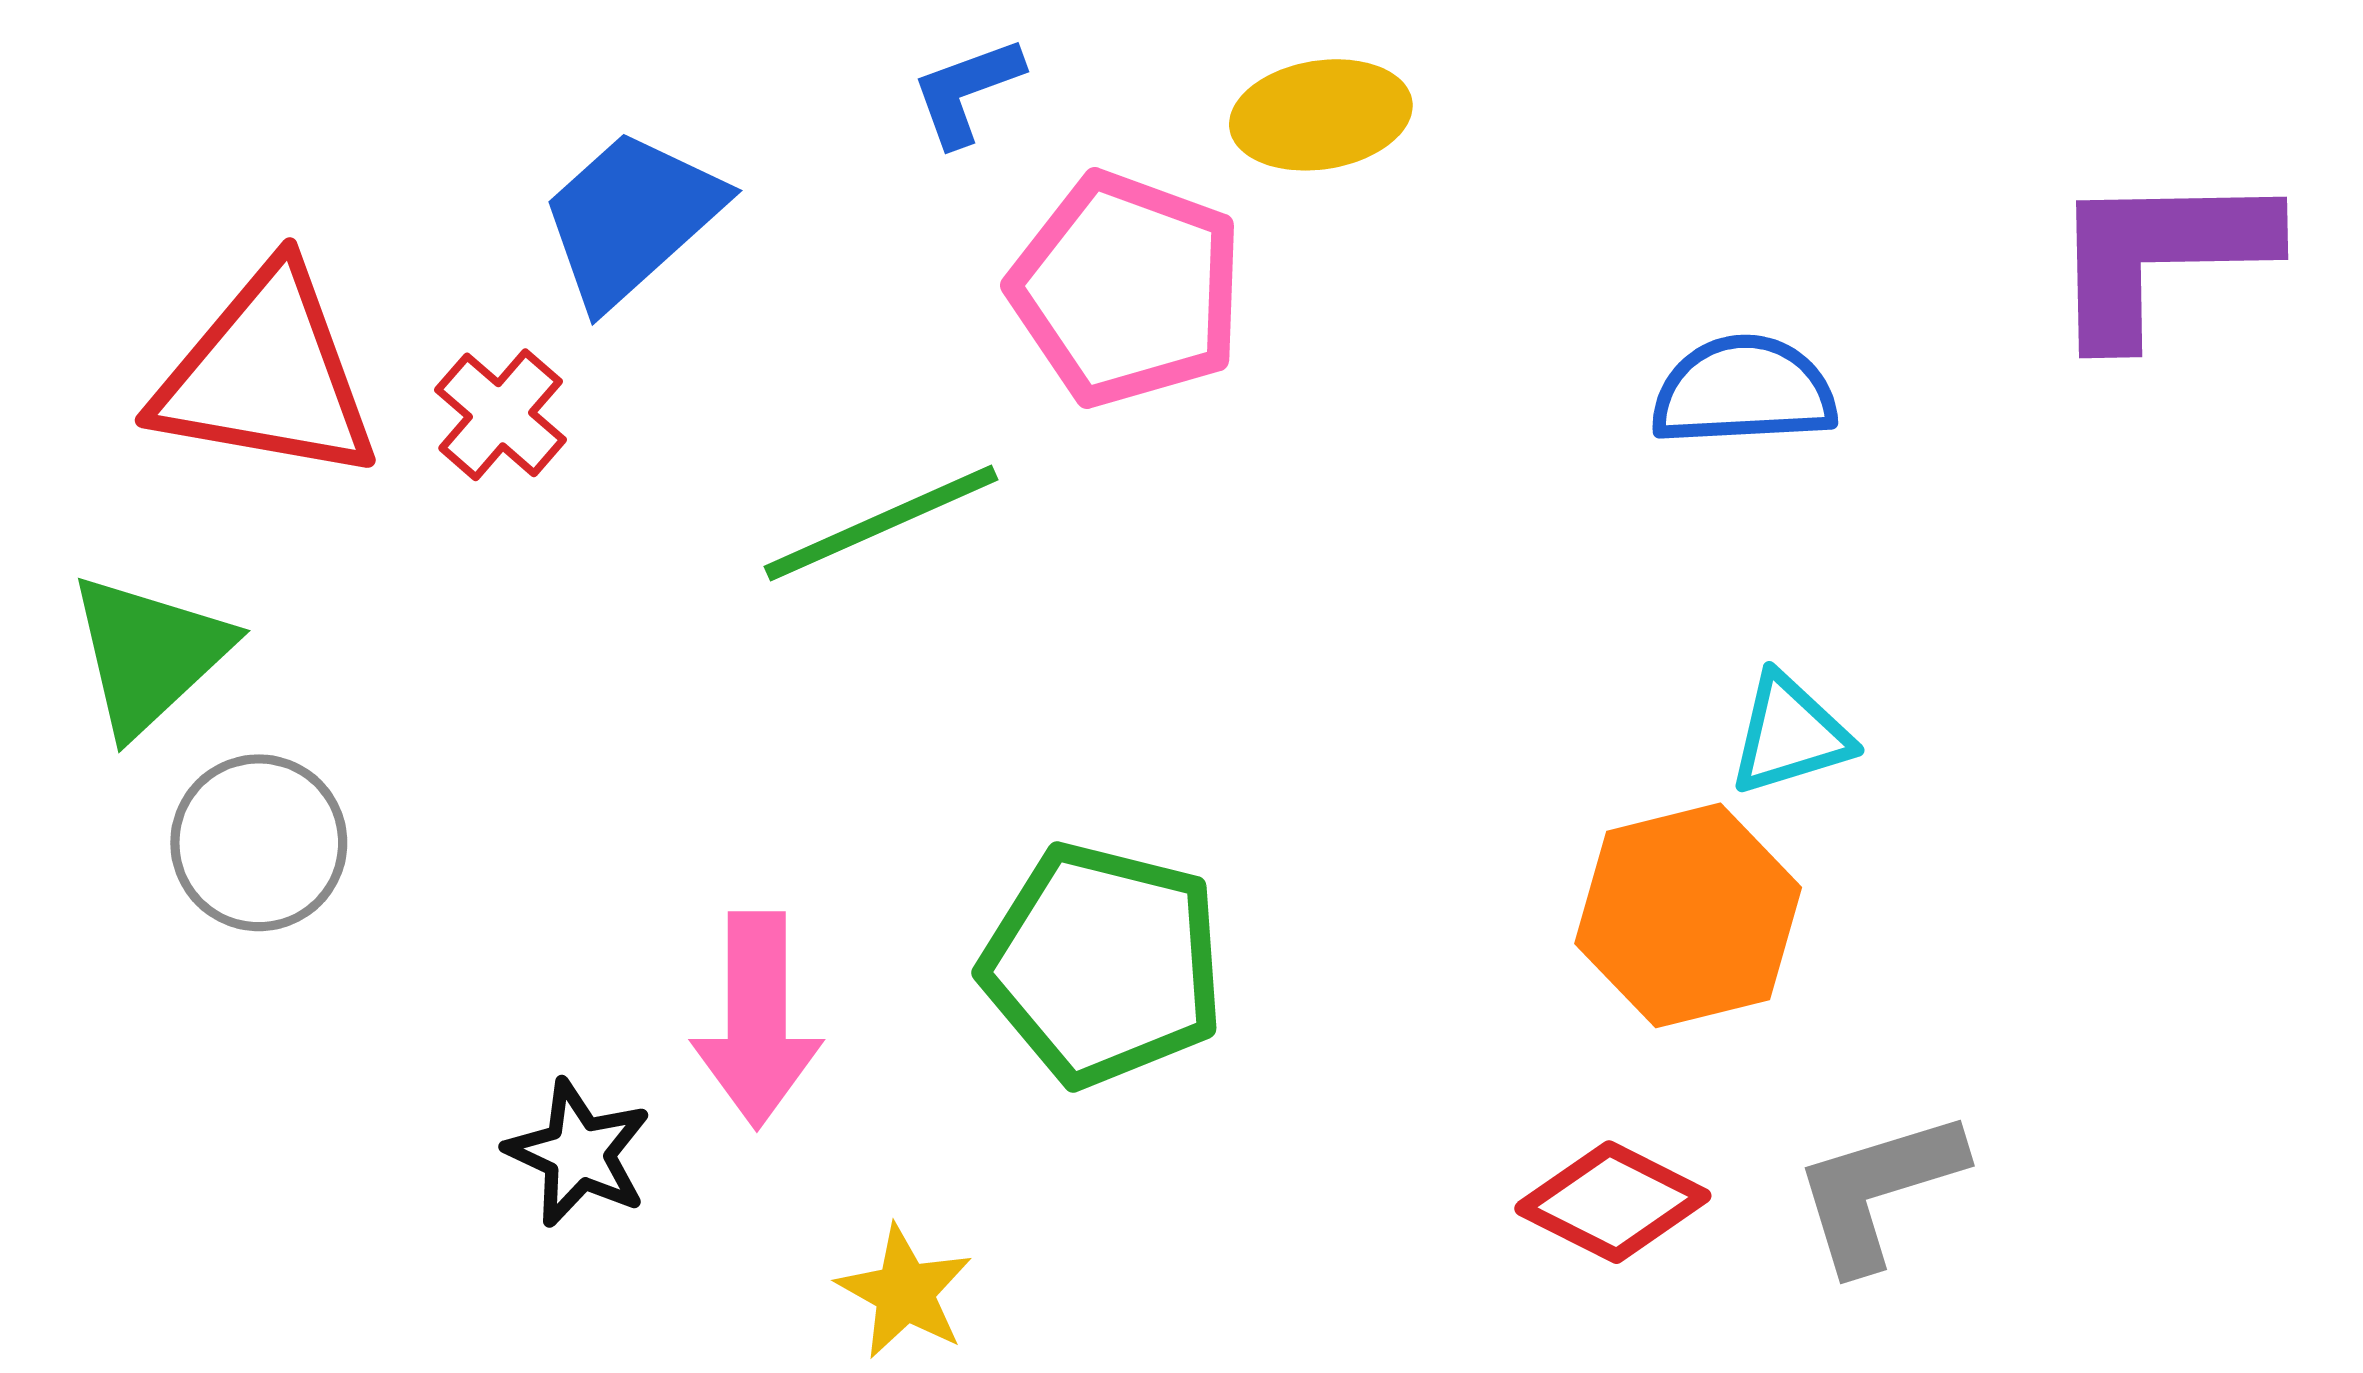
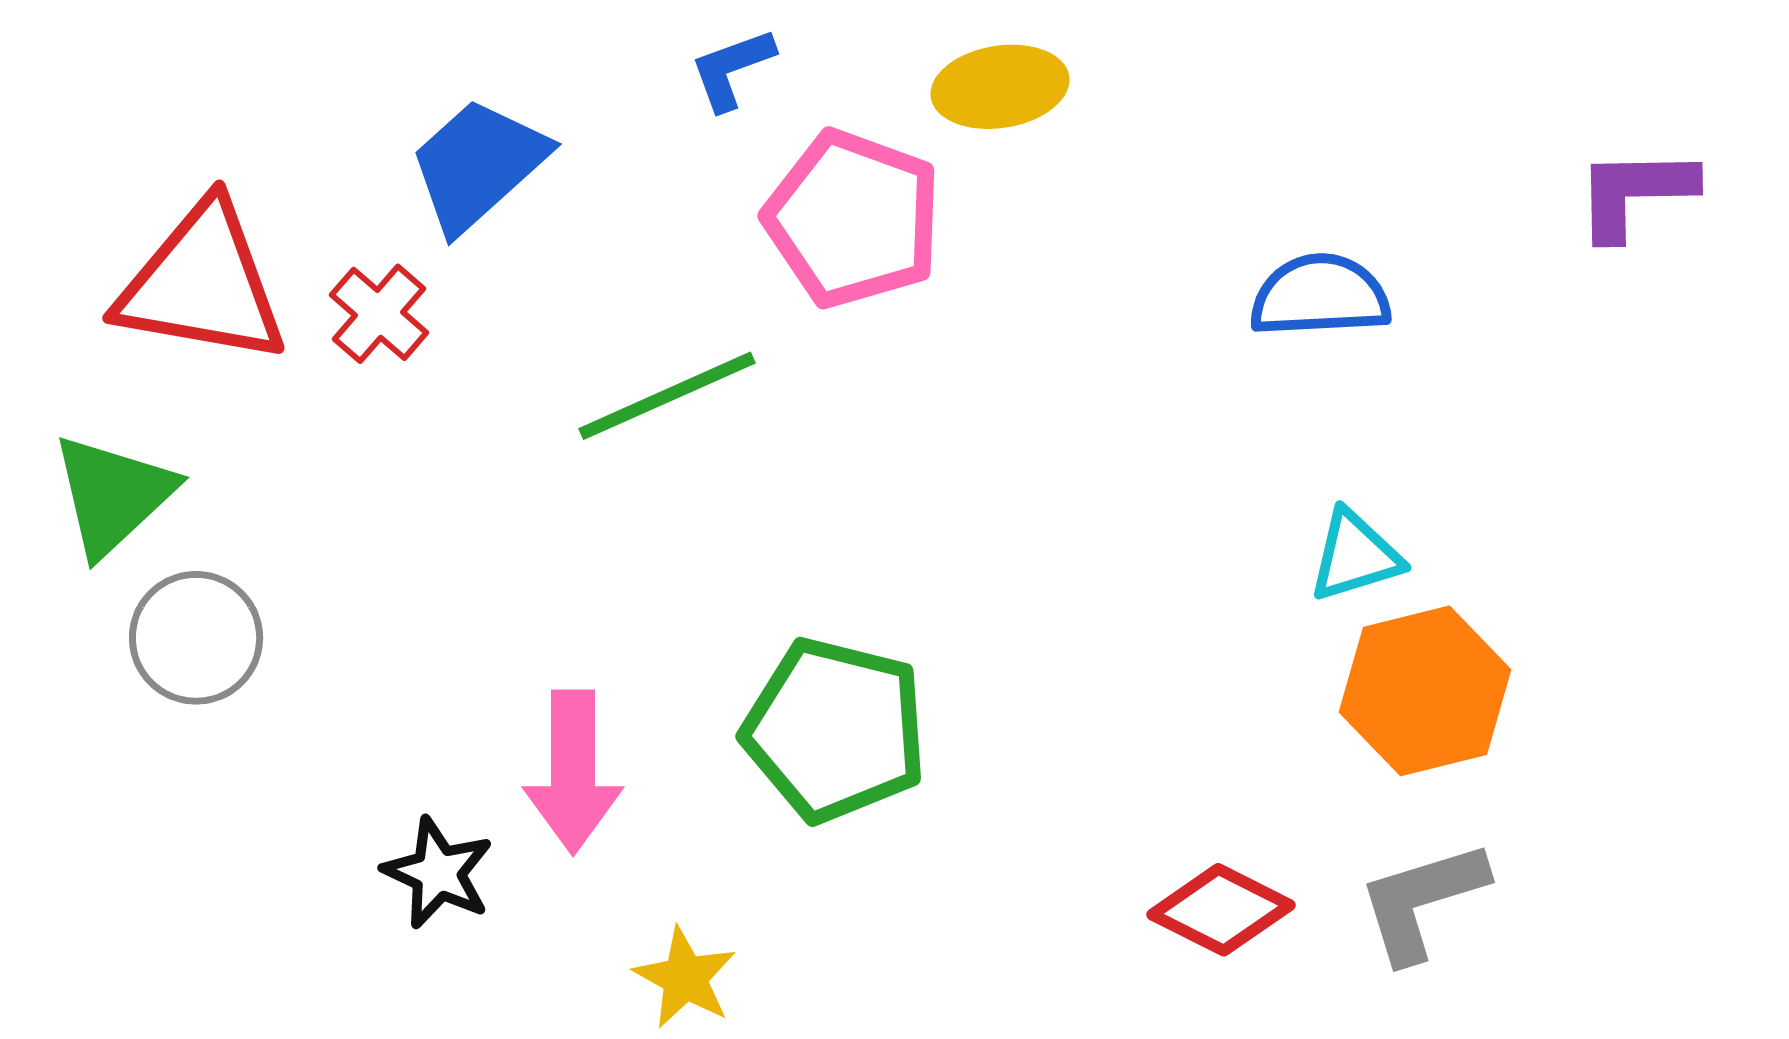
purple L-shape: (2160, 255) -> (1635, 193), size x0.7
orange hexagon: (1688, 915) -> (1425, 691), moved

